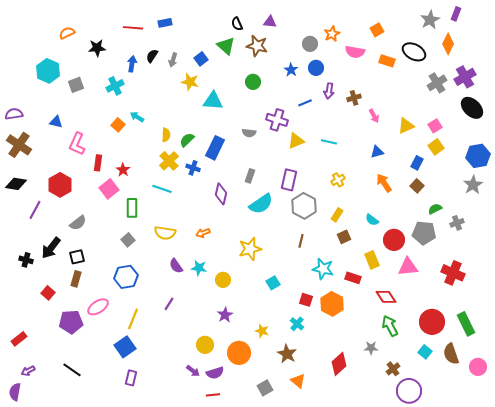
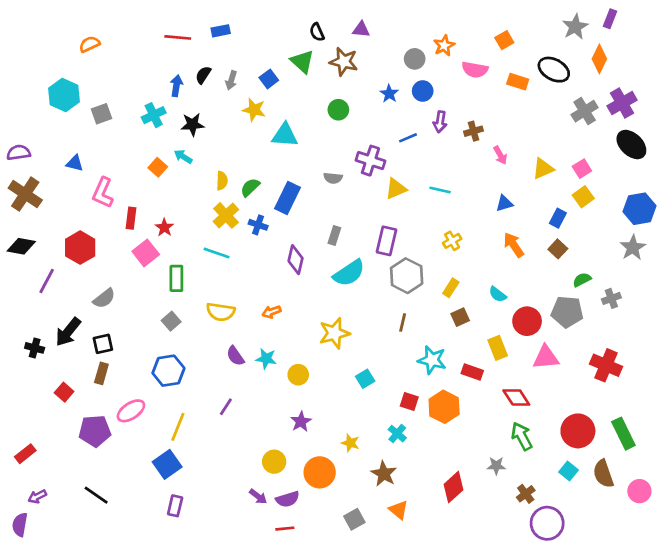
black star: (97, 48) -> (192, 124), moved

